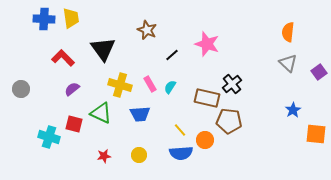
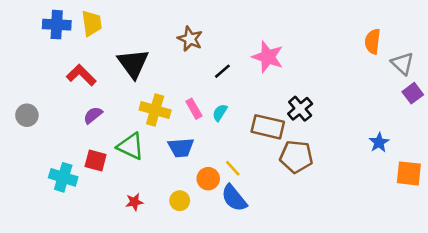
gray triangle: (288, 63) -> (402, 63), moved
orange circle: (205, 140) -> (208, 179), moved
blue semicircle: (181, 153) -> (234, 198), turned 55

